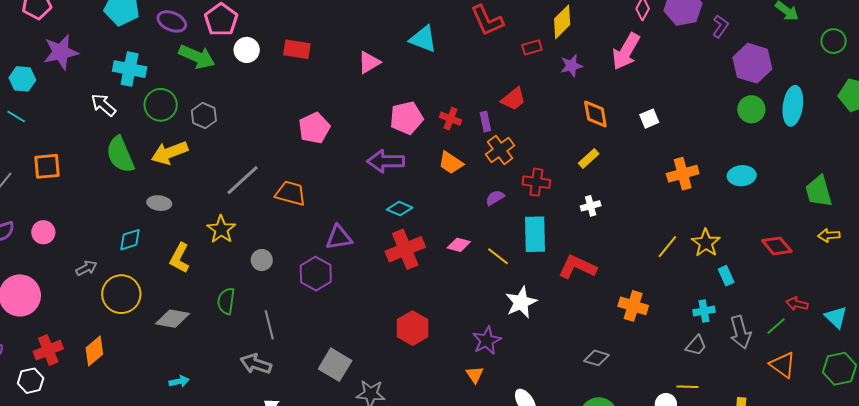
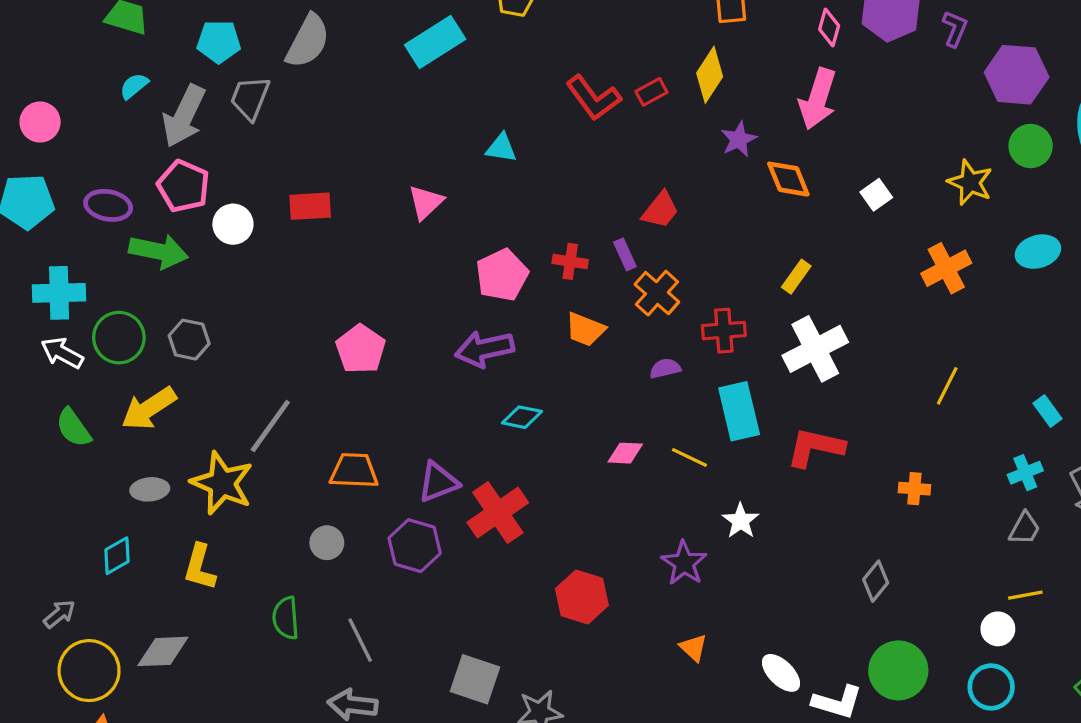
cyan triangle: (423, 39) -> (501, 148), size x0.7
red rectangle: (532, 47) -> (651, 92), moved
white arrow: (103, 105) -> (62, 353), moved
orange diamond: (595, 114) -> (788, 179), moved
pink pentagon: (314, 128) -> (361, 349), moved
green semicircle: (120, 155) -> (73, 428), size x0.7
orange trapezoid: (291, 193) -> (354, 471), moved
purple semicircle: (495, 198) -> (665, 368), turned 30
white cross: (591, 206) -> (815, 349), size x2.0
yellow star: (221, 229) -> (222, 483), moved, size x1.4
yellow star: (706, 243) -> (970, 182), moved
red cross: (405, 249) -> (498, 513), moved
yellow circle: (121, 294) -> (89, 671), moved
white star: (521, 302) -> (741, 521), size x0.7
orange cross: (633, 306) -> (914, 489), size x0.7
gray diamond: (172, 319) -> (163, 651), moved
purple star: (487, 341) -> (684, 563), moved
gray diamond: (597, 358) -> (876, 581), turned -55

